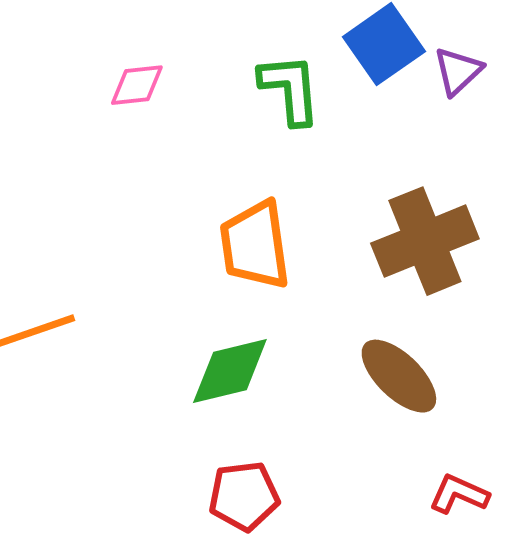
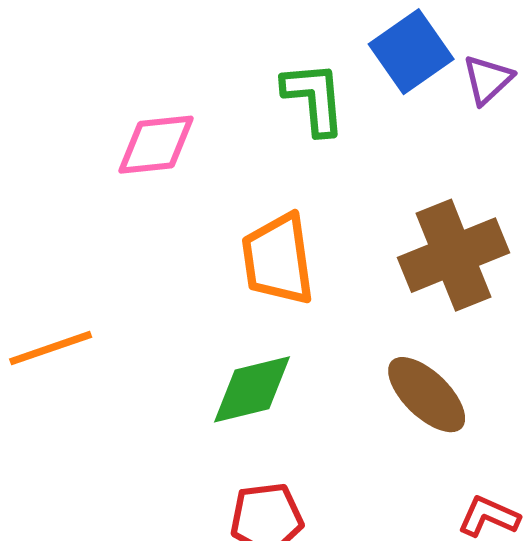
pink diamond: (137, 85) -> (156, 145), moved, size x1.4

